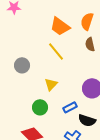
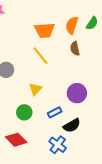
orange trapezoid: (60, 26) -> (45, 30), turned -40
black semicircle: (87, 120) -> (72, 126), turned -48

